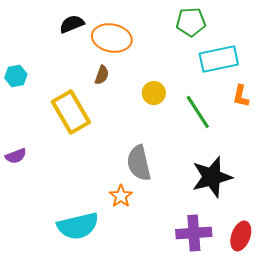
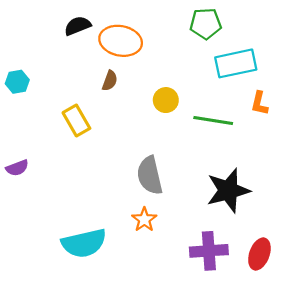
yellow rectangle: (71, 112) -> (76, 121), size x0.7
green line: (198, 112) -> (213, 121), turned -48
orange star: (121, 196) -> (144, 220), moved

